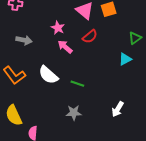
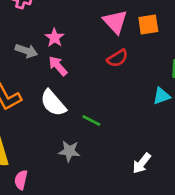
pink star: (58, 28) -> (55, 38), moved
pink arrow: (65, 47) -> (58, 66), moved
gray star: (74, 113) -> (69, 151), moved

